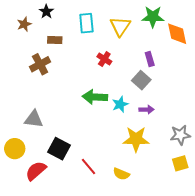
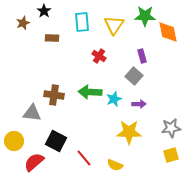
brown cross: (40, 64) -> (54, 95), moved, turned 36

